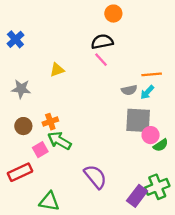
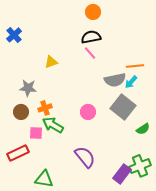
orange circle: (113, 14) -> (93, 12), moved
gray star: (21, 89) -> (28, 88), moved
gray semicircle: (129, 90) -> (115, 80), size x1.5
gray square: (138, 120) -> (123, 107), turned 35
pink circle: (151, 135) -> (88, 112), moved
pink square: (40, 150) -> (36, 133), turned 32

